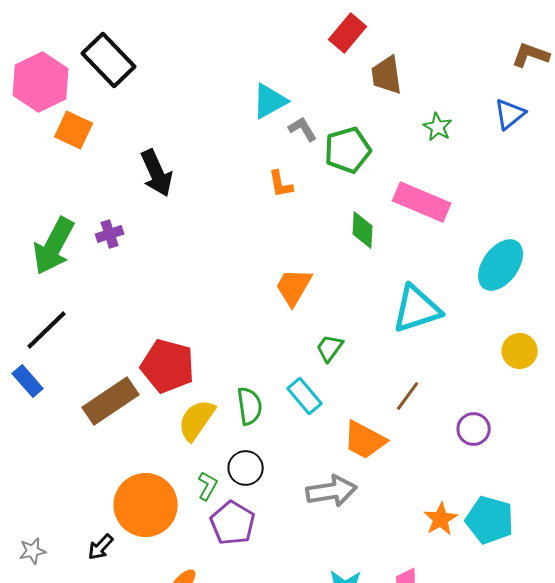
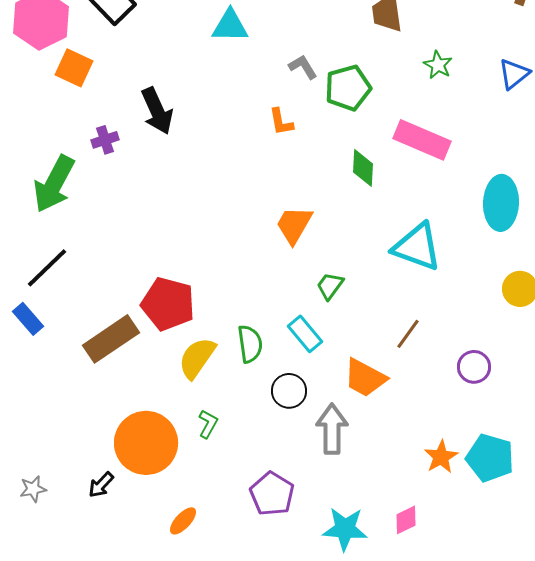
cyan triangle: (270, 101) -> (230, 26), moved, turned 30
blue triangle: (510, 114) -> (514, 74), moved
purple cross: (110, 234) -> (105, 140), moved
cyan ellipse: (501, 265) -> (501, 203), turned -34
cyan triangle: (417, 309) -> (417, 247), turned 38
black circle: (246, 468) -> (289, 391), moved
gray arrow: (332, 491) -> (332, 429), turned -81
purple pentagon: (233, 523) -> (272, 494), moved

